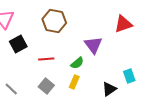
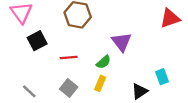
red triangle: (123, 24) -> (170, 18), moved

